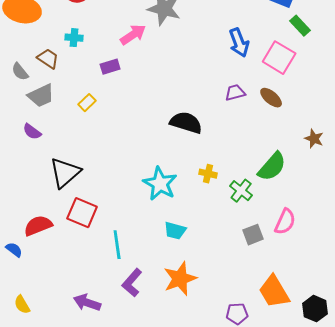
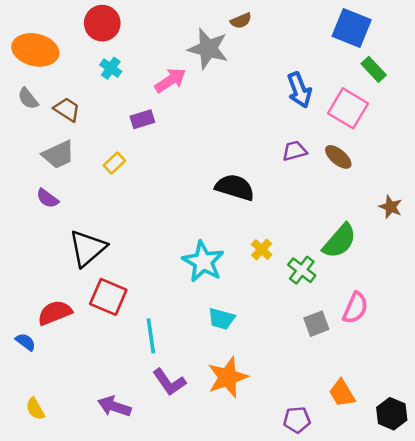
cyan cross: (74, 38) -> (111, 68), moved, turned 30
gray semicircle: (20, 72) -> (28, 99), moved
yellow cross: (208, 174) -> (262, 249), turned 30
purple L-shape: (132, 283) -> (169, 382), turned -76
orange trapezoid: (274, 292) -> (342, 393), size x0.7

